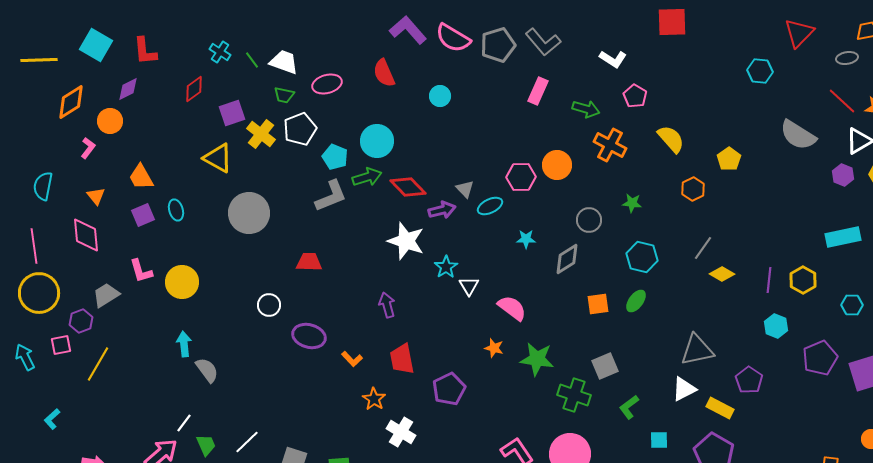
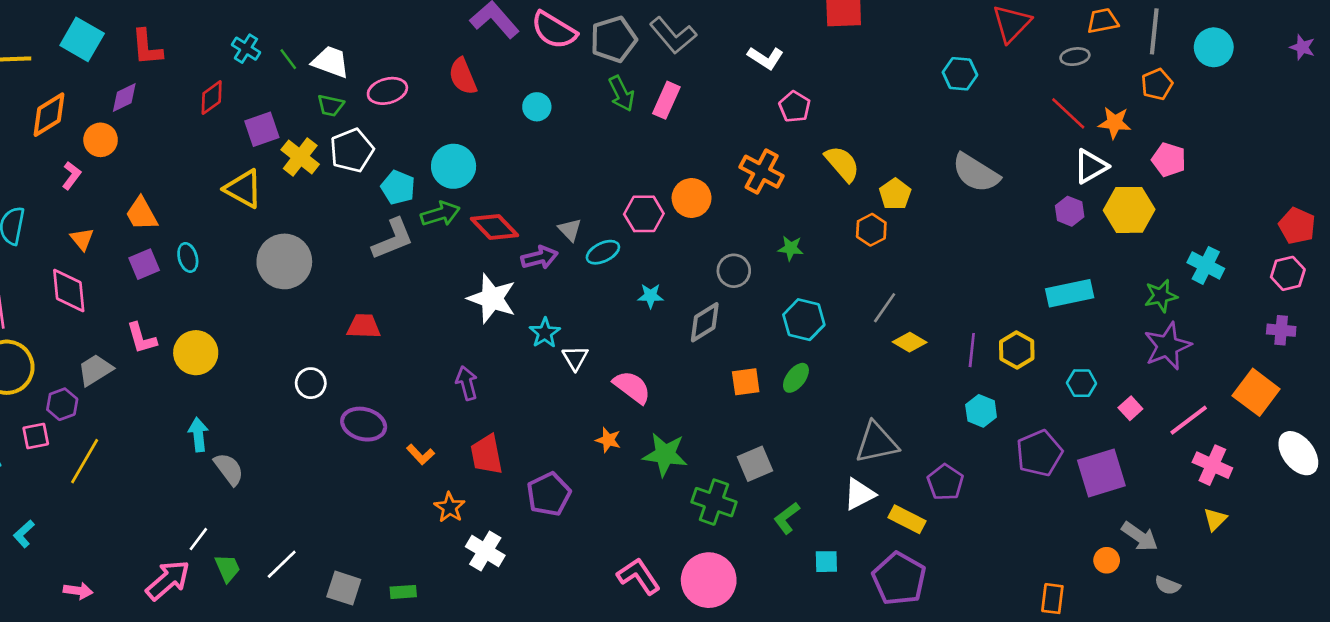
green arrow: (586, 109) -> (621, 94), moved, turned 48
gray semicircle: (798, 135) -> (976, 173), moved
yellow pentagon: (729, 159) -> (895, 194), moved

